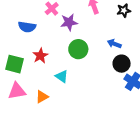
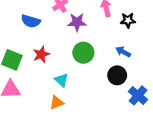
black star: (124, 11) -> (128, 20), moved
black circle: (122, 64) -> (117, 75), moved
orange triangle: (42, 97) -> (57, 103), moved

